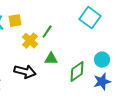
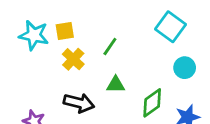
yellow cross: (30, 41) -> (73, 59), moved
cyan circle: (102, 60) -> (185, 68), moved

